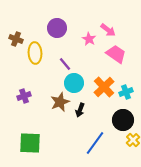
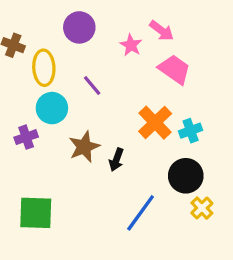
cyan circle: (74, 83) -> (52, 108), moved

